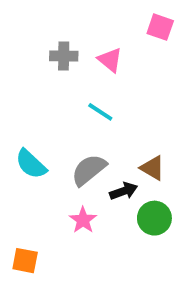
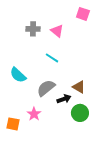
cyan semicircle: (31, 164) -> (18, 75), moved
pink star: (83, 220) -> (34, 114), moved
orange square: (25, 261) -> (13, 124), moved

